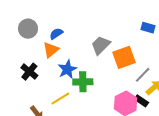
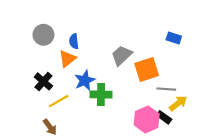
blue semicircle: (56, 34) -> (74, 41), turned -64
gray line: (143, 75) -> (166, 89), turned 48
yellow line: (60, 99) -> (59, 101), moved

